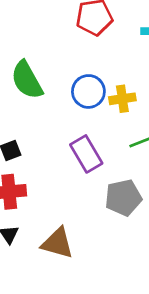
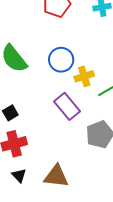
yellow cross: (122, 99) -> (84, 76), moved

